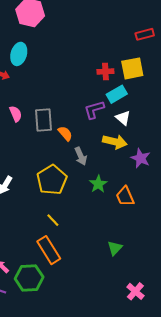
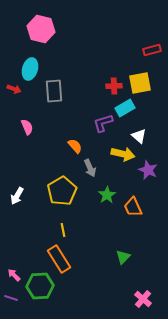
white triangle: (123, 118) -> (139, 136), moved
gray rectangle: (44, 120) -> (54, 91), moved
yellow line: (53, 220) -> (63, 230), turned 32

